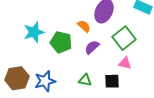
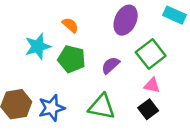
orange semicircle: (84, 26) -> (70, 25), moved
green triangle: (85, 80) -> (102, 107), size x1.6
black square: (112, 81) -> (148, 109), moved, turned -35

